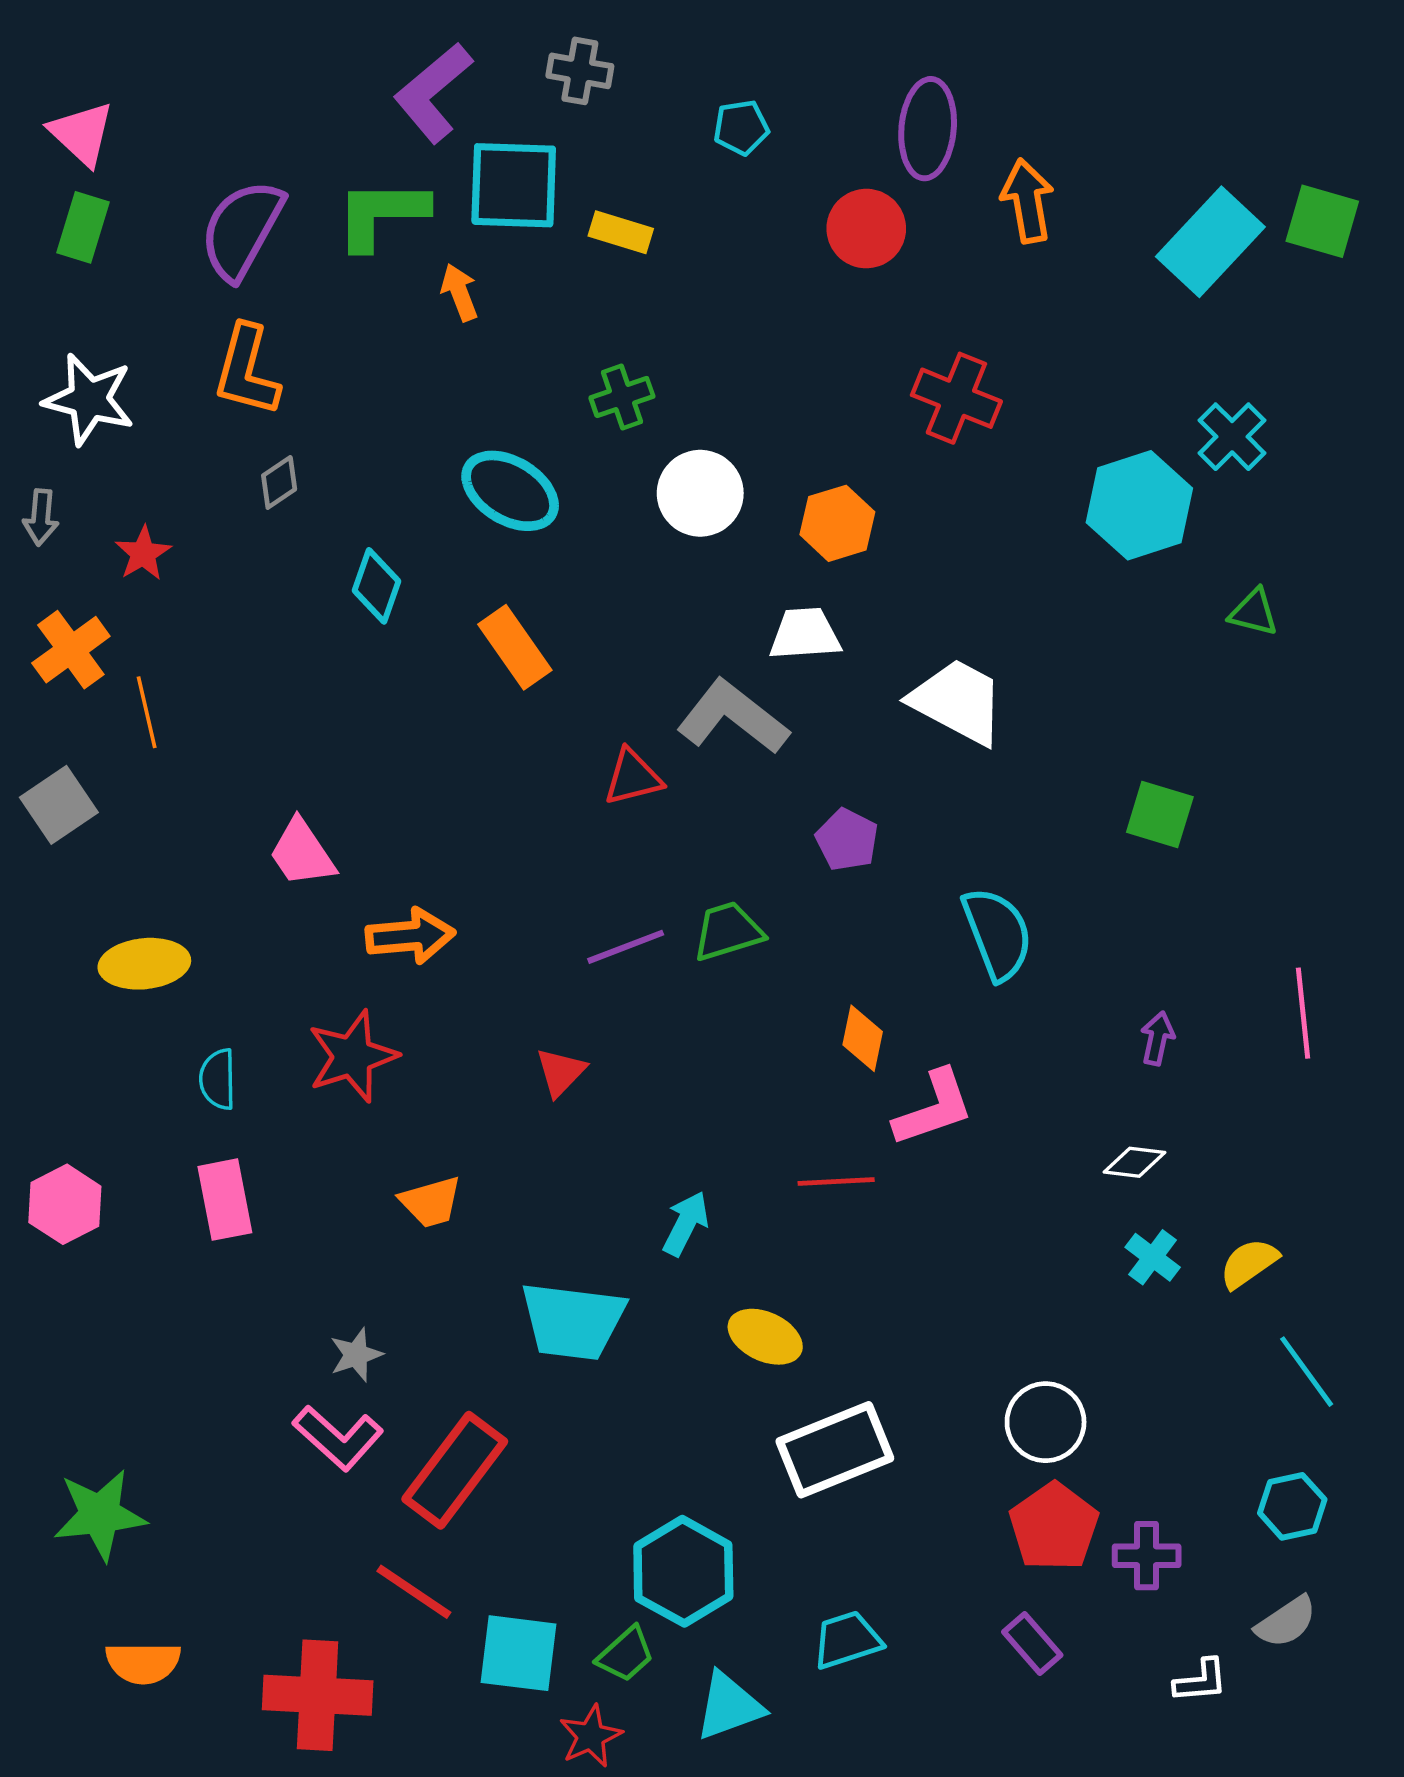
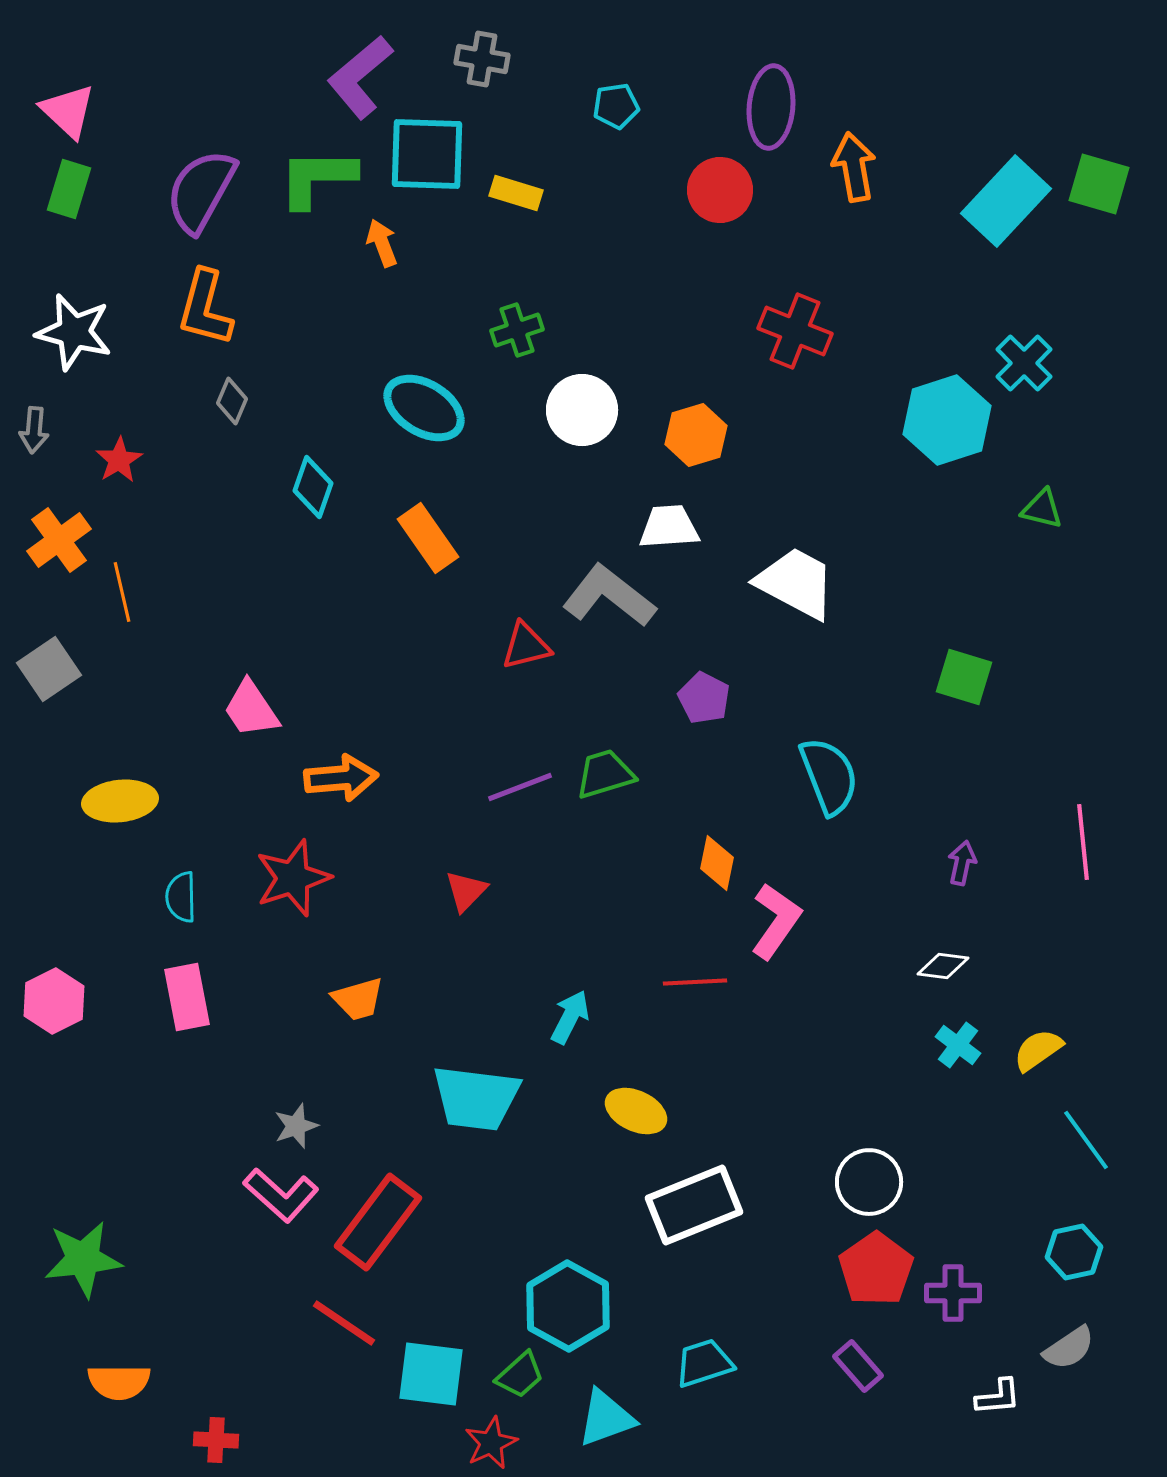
gray diamond: (279, 482) -> (232, 401), turned -33
pink L-shape: (934, 1108) -> (776, 921), turned -36
red cross: (318, 1695) -> (216, 1440), moved, size x0.5

